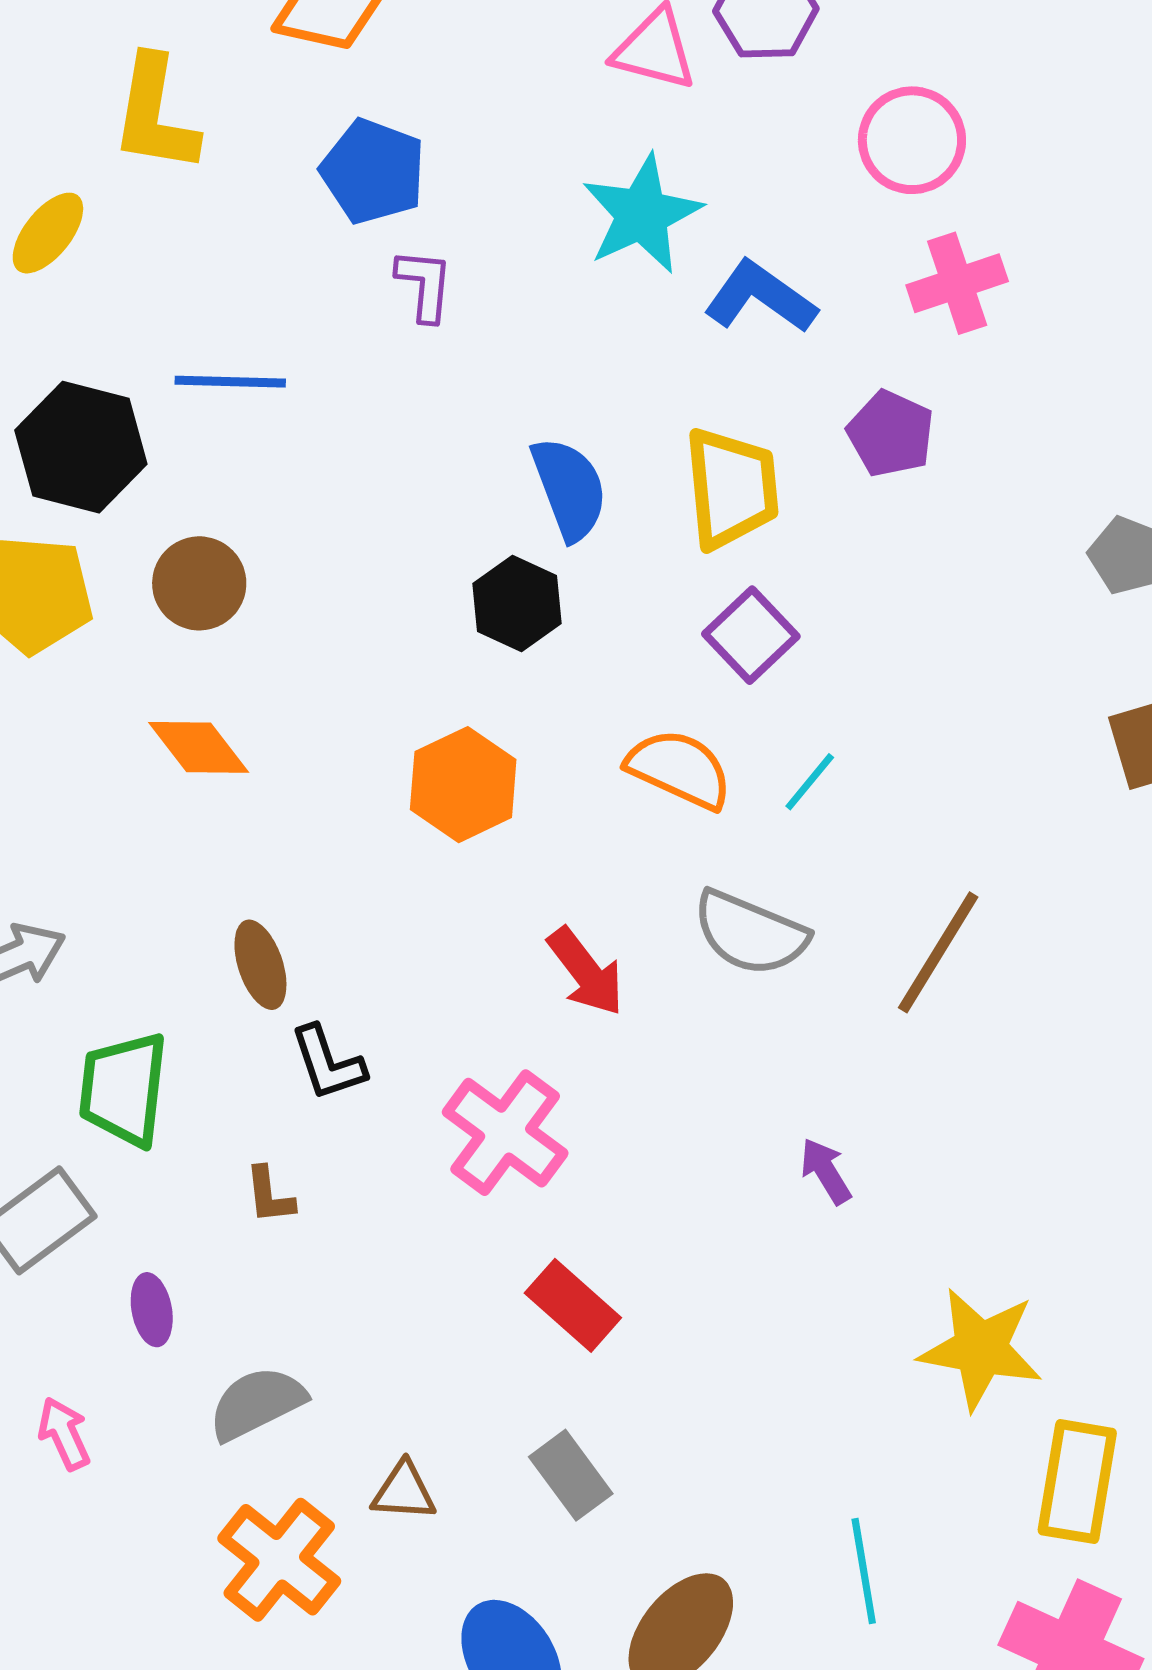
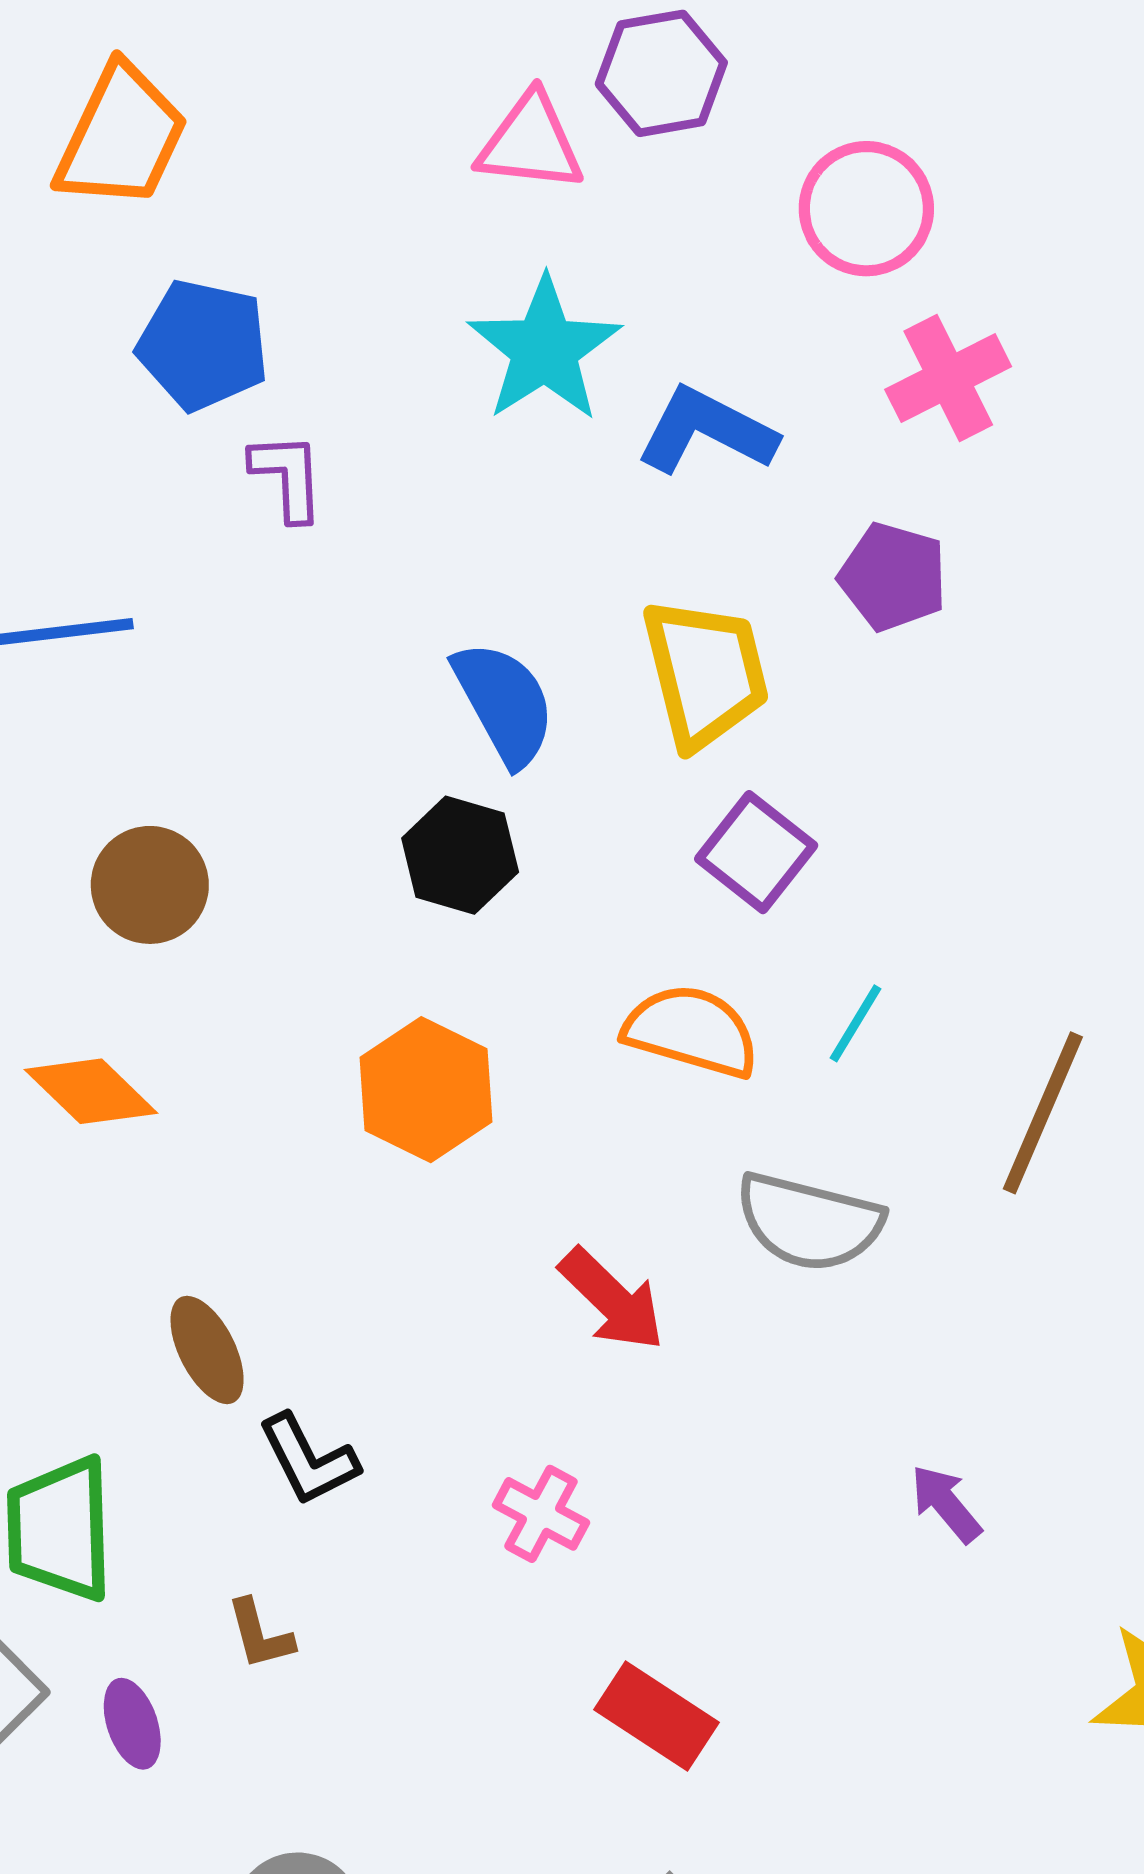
brown circle: (199, 583) -> (150, 885), moved
brown line: (938, 952) -> (1043, 1113), moved
pink cross: (505, 1133) -> (541, 1514), size x0.6
purple ellipse: (152, 1310) -> (132, 1724), moved

